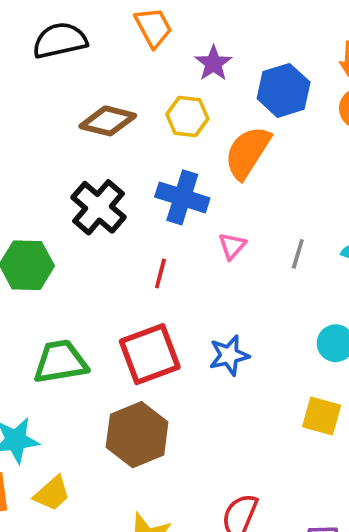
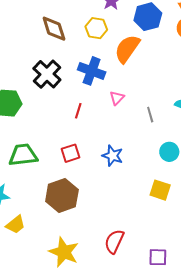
brown diamond: (108, 121) -> (54, 29), turned 56
gray line: (298, 254) -> (150, 115), moved, turned -35
red square: (150, 354) -> (71, 153), size x0.6
blue star: (229, 355) -> (113, 156), turned 30

